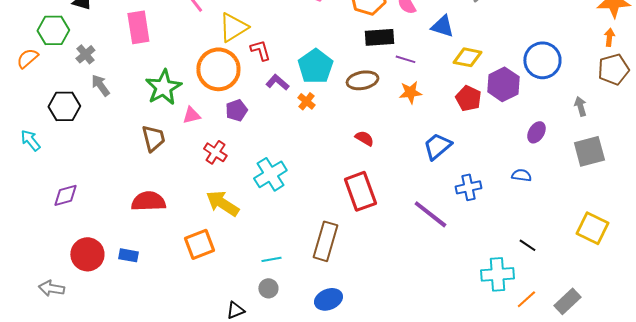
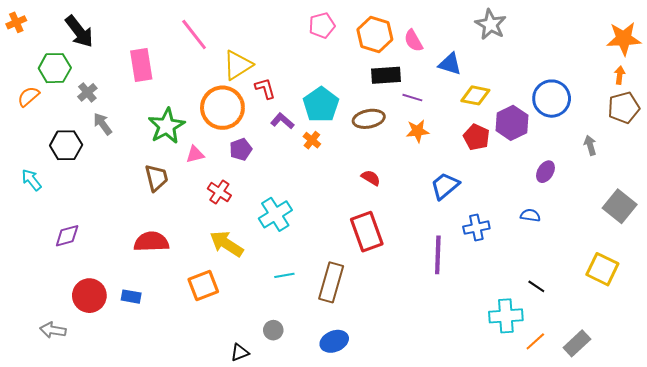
gray square: (589, 151) -> (620, 206), moved, turned -36
purple line: (430, 214) -> (438, 255), turned 54
cyan line: (271, 259) -> (284, 275), moved

